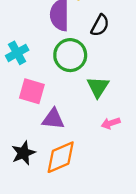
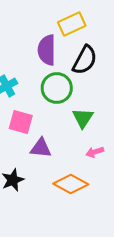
black semicircle: (100, 25) -> (85, 60), size x1.4
orange diamond: (61, 157) -> (71, 184), moved, turned 52

